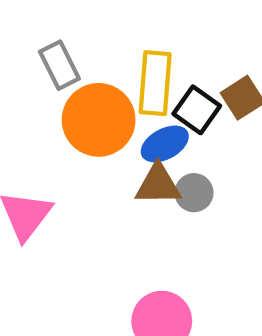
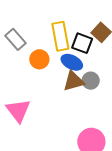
orange circle: (99, 120) -> (39, 59), size x0.6
blue ellipse: (165, 144) -> (72, 62), turned 70

